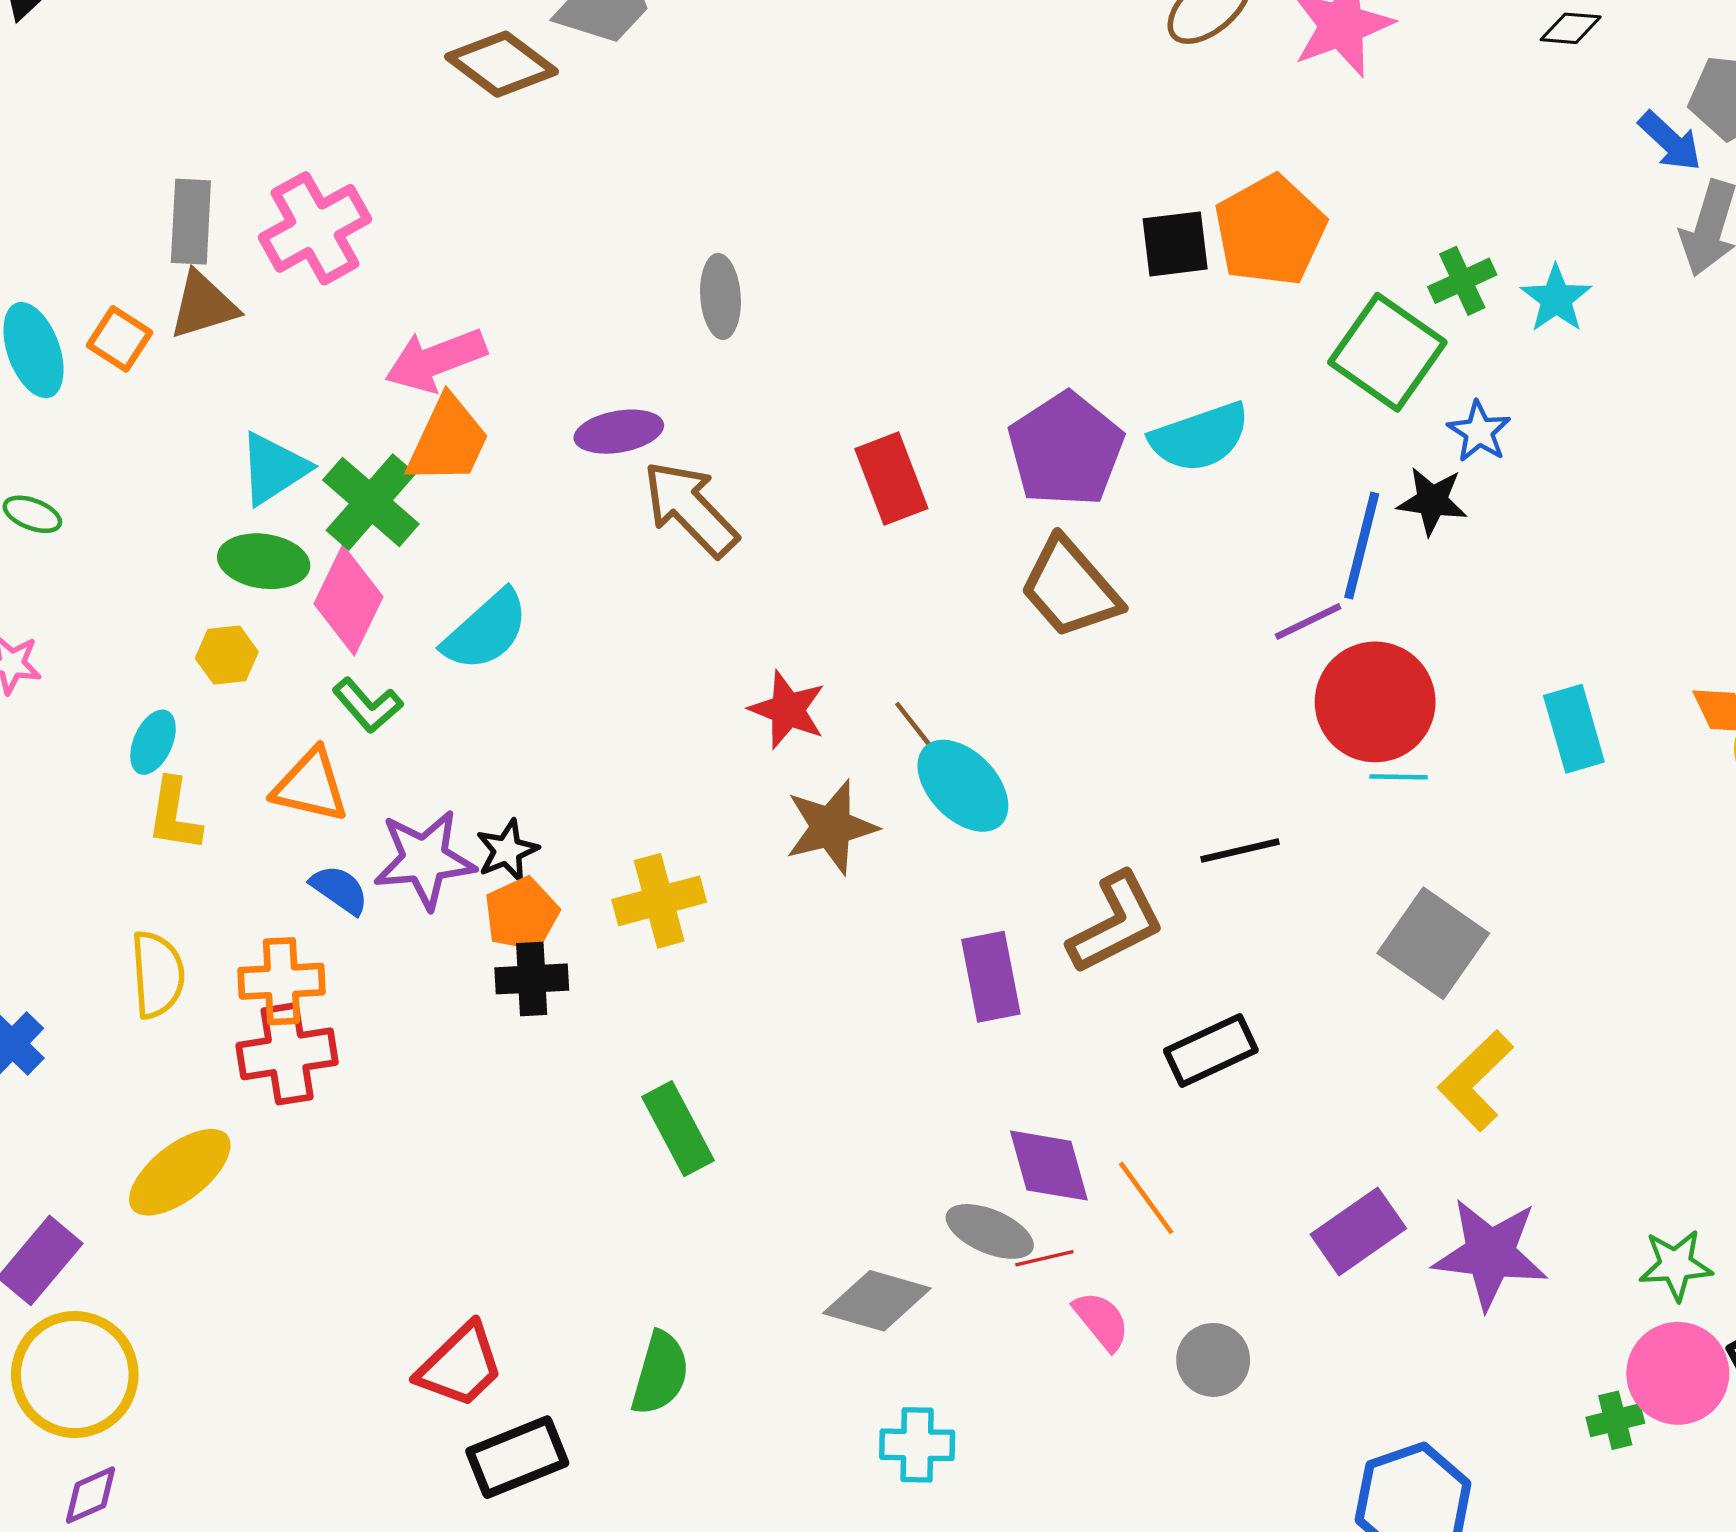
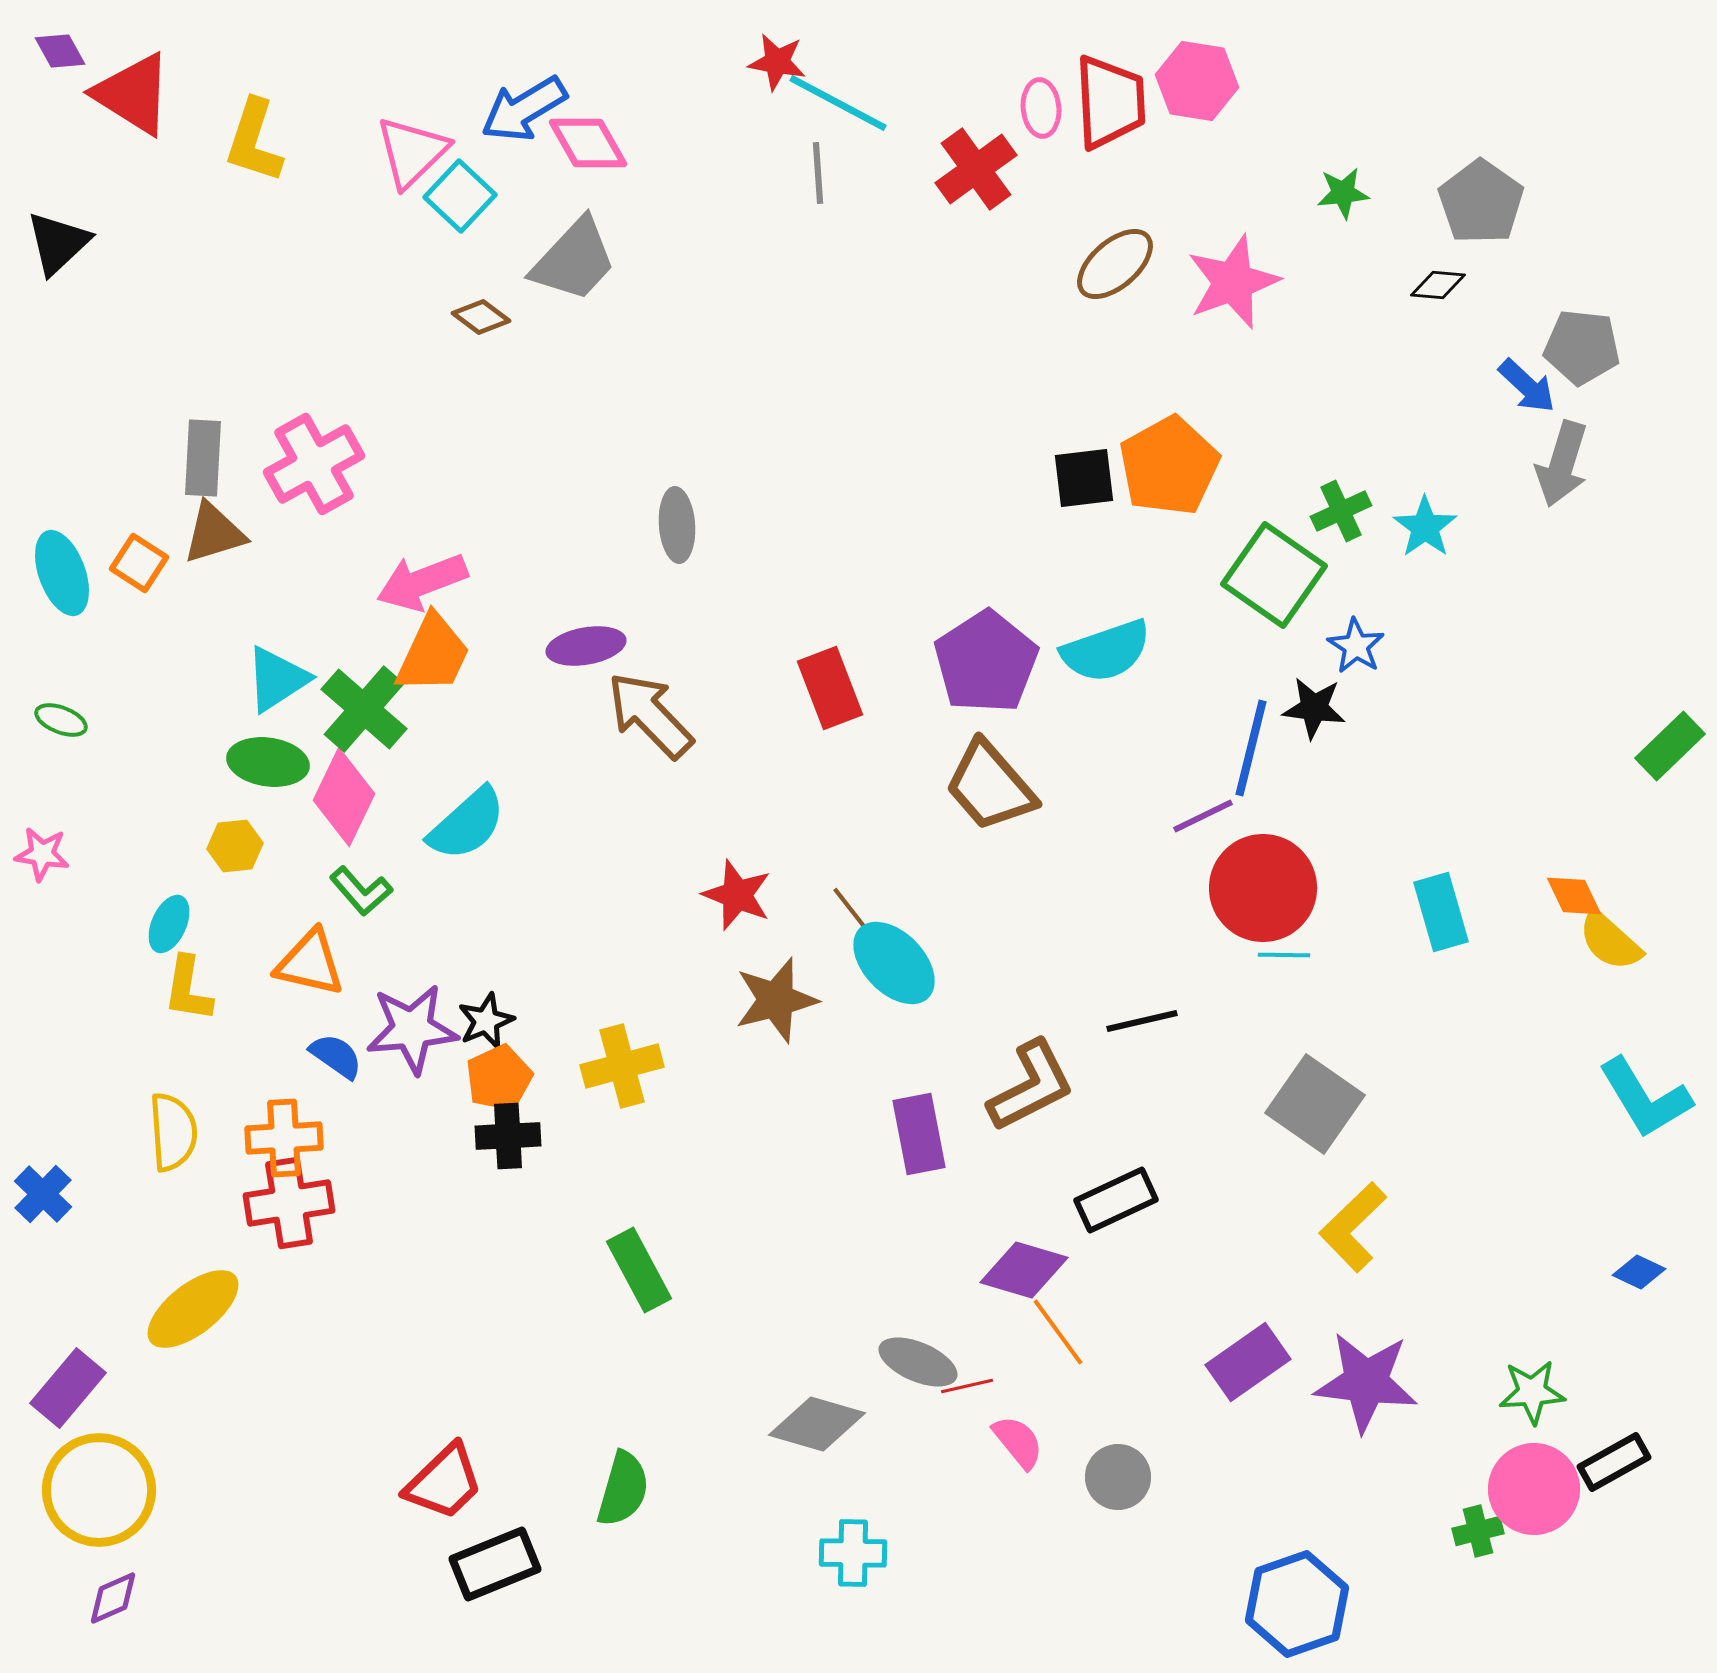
brown diamond: (502, 64) -> (481, 317), size x0.6
purple diamond: (1049, 1166) -> (1024, 1270), moved, turned -58

